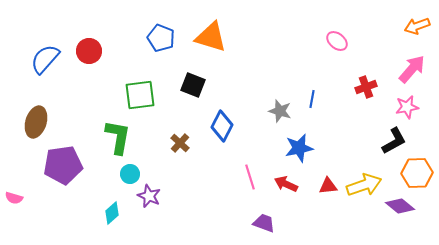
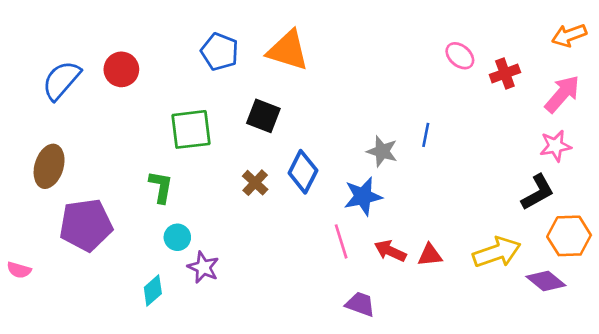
red cross: (366, 87) -> (505, 74), moved
green L-shape: (118, 137) -> (161, 187), size x0.7
brown cross: (180, 143) -> (255, 183), moved
blue star: (299, 148) -> (363, 196), moved
red triangle: (328, 186) -> (430, 255), moved

